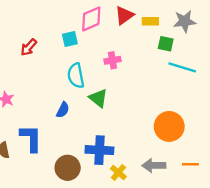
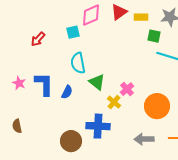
pink cross: (112, 60) -> (127, 89), moved, turned -32
blue L-shape: (31, 138) -> (44, 84), moved
yellow cross: (118, 173) -> (114, 102), moved

